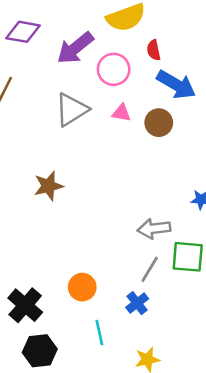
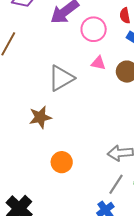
gray triangle: (72, 110) -> (61, 78), moved
orange circle: (82, 287) -> (62, 162), moved

